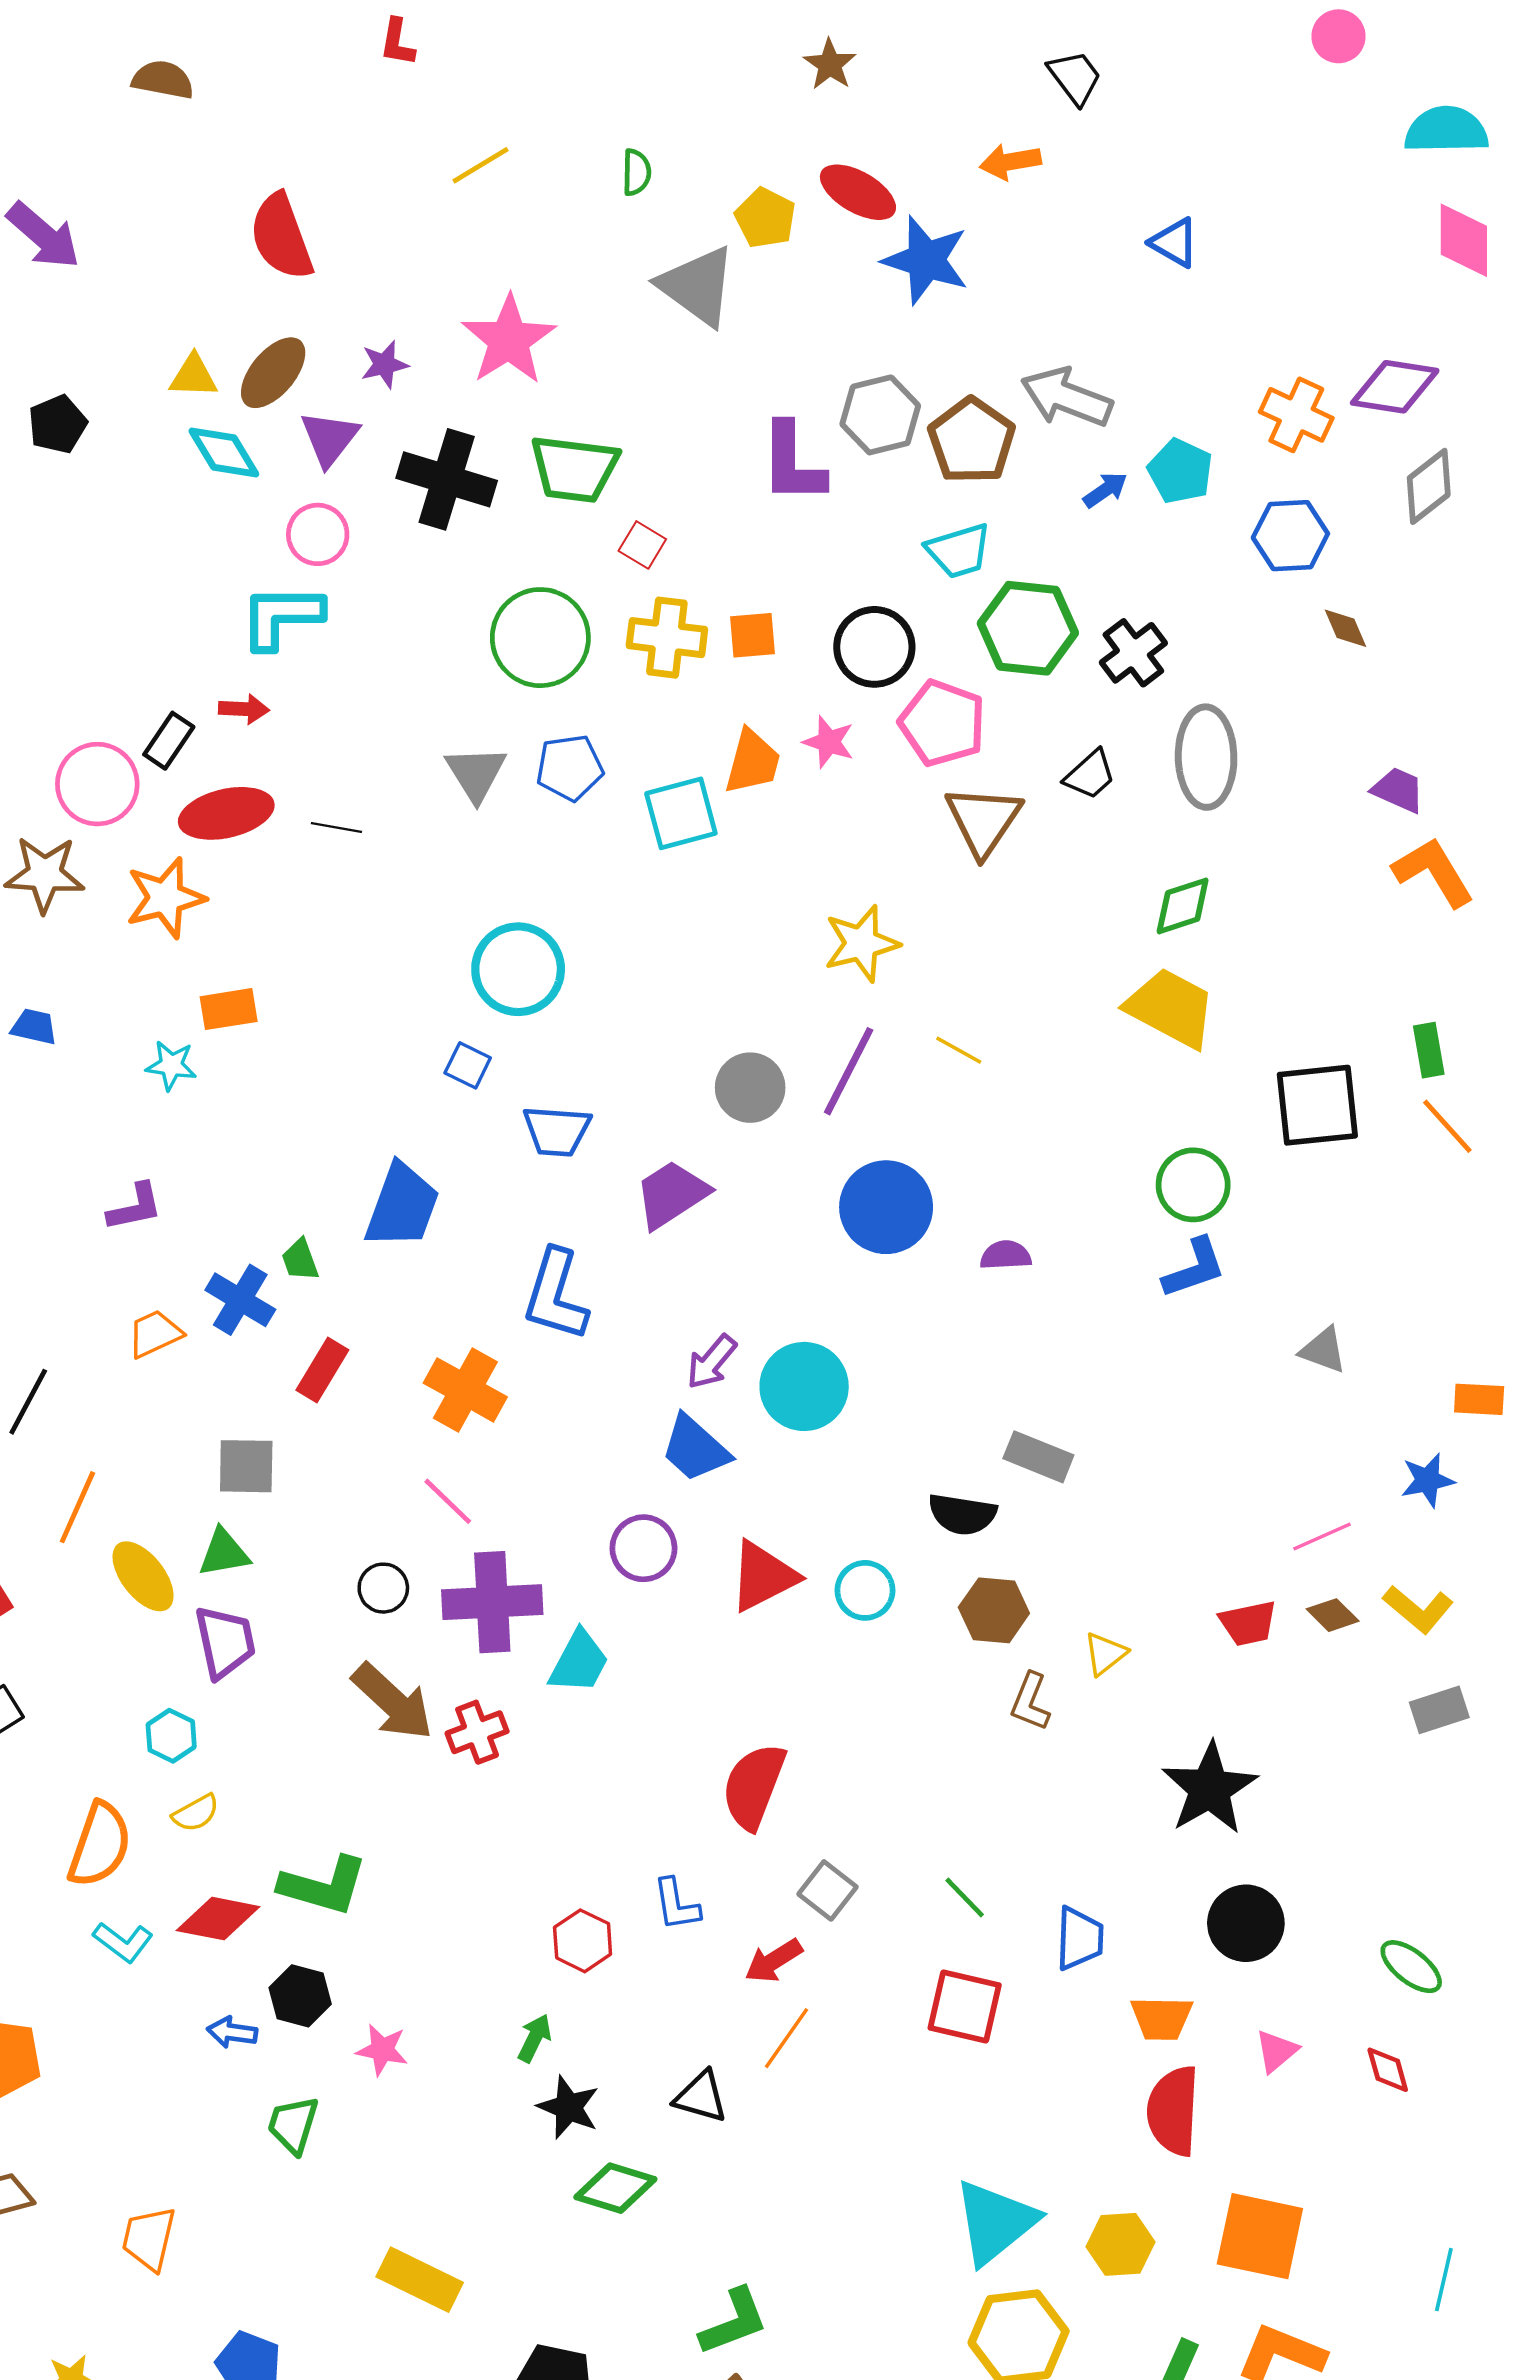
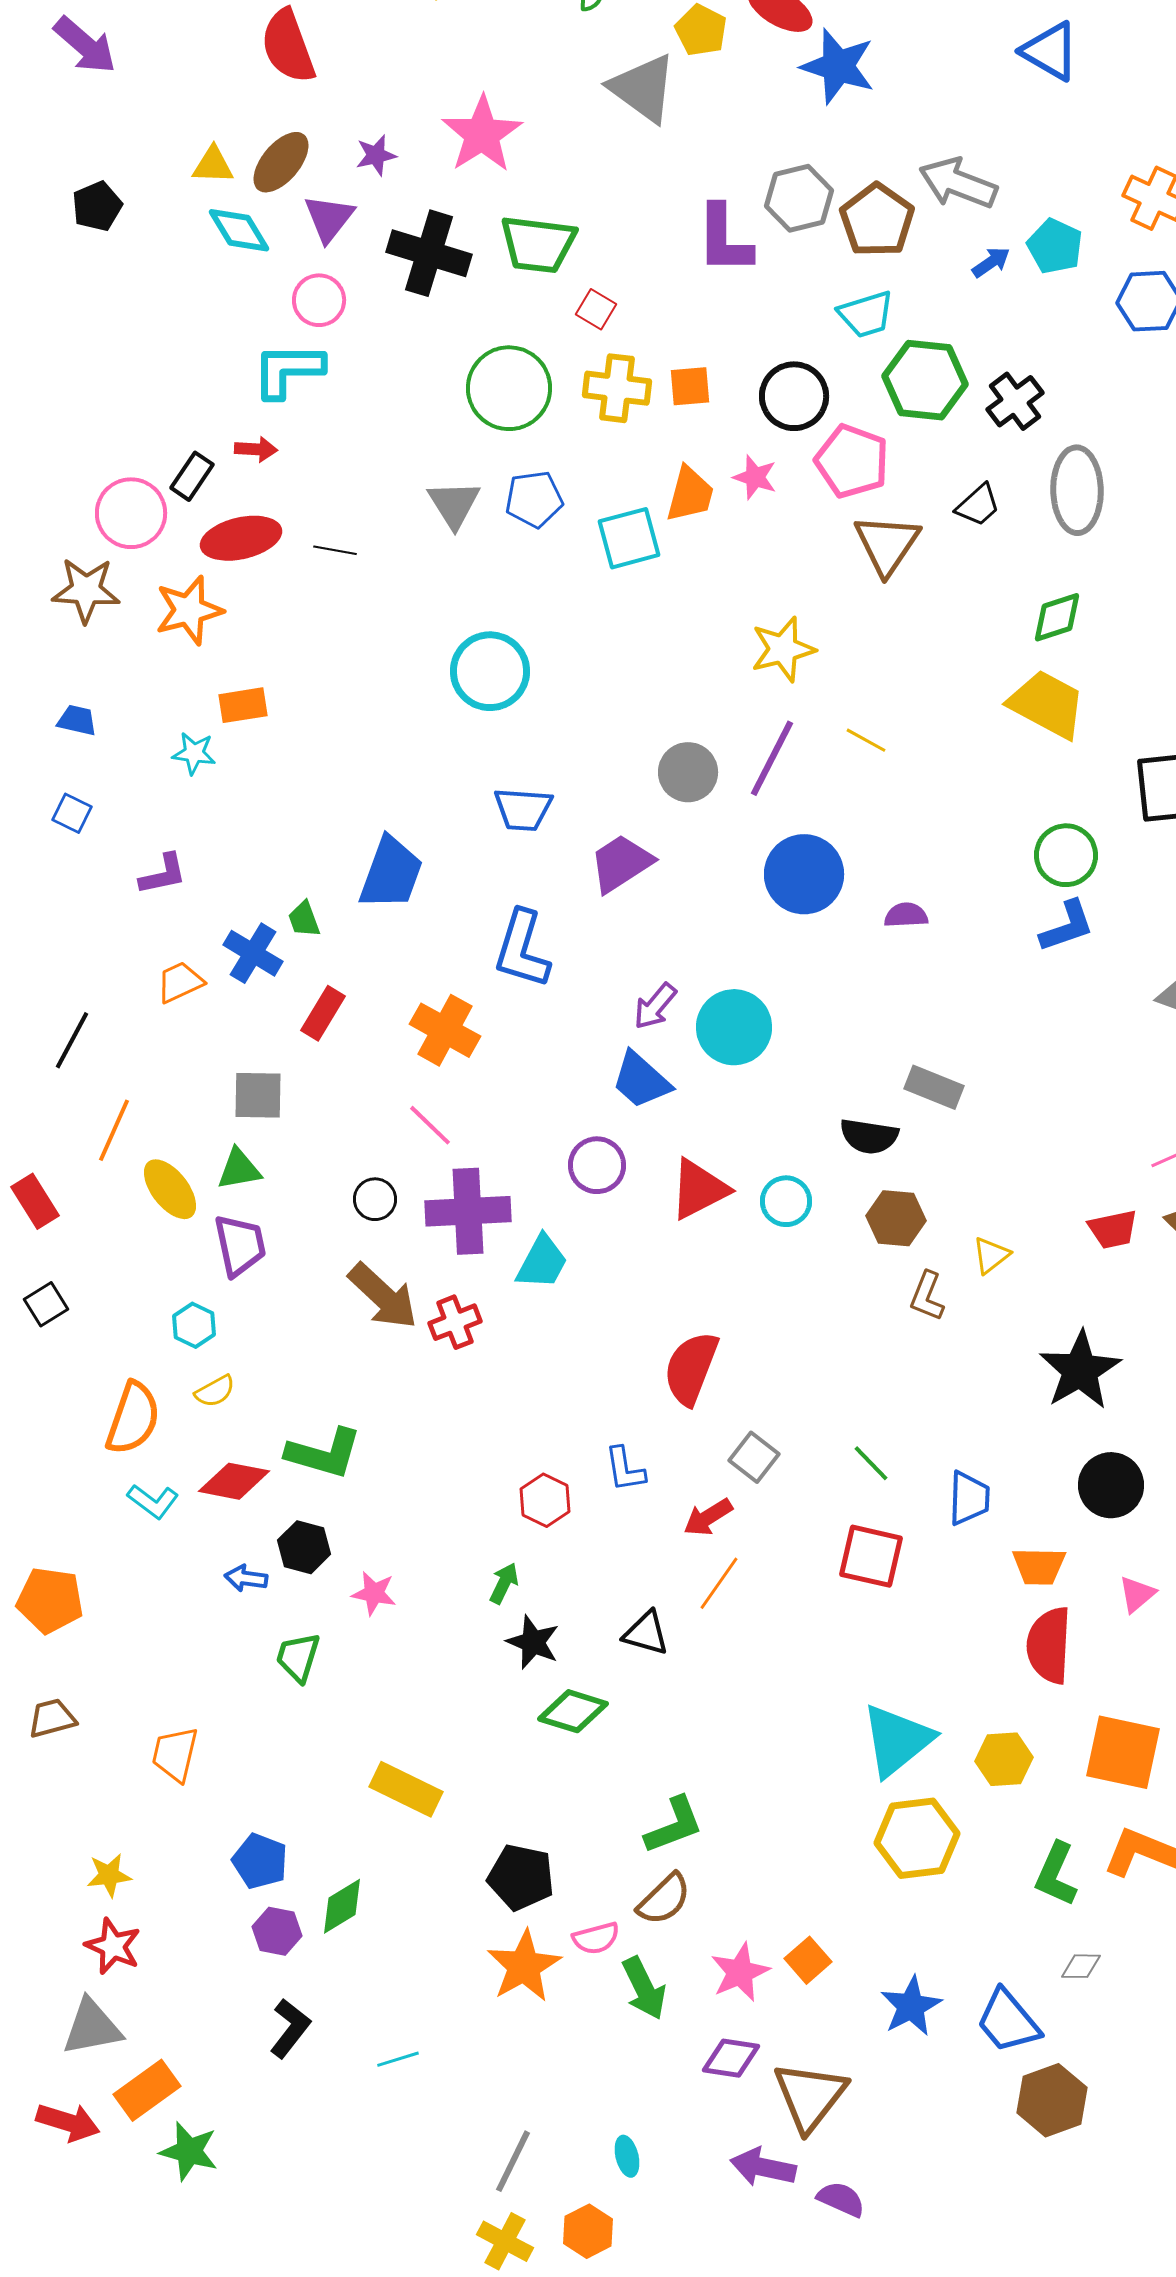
blue triangle: (1174, 243) -> (1050, 51), size x1.4
blue square: (468, 1065) -> (72, 813), moved

